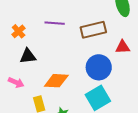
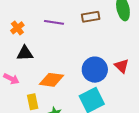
brown rectangle: (93, 30) -> (91, 17), moved, size x0.7
red triangle: (123, 47) -> (122, 66), moved, turned 42

